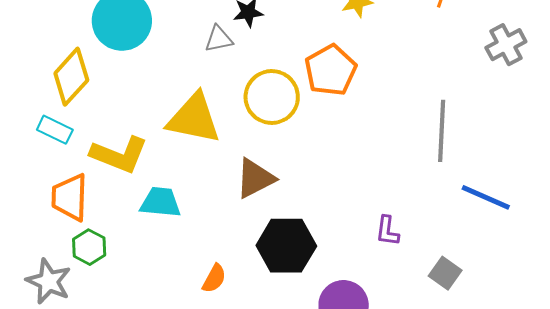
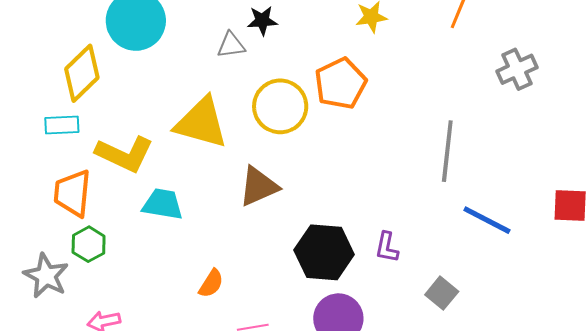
cyan rectangle: (55, 130) -> (62, 125), turned -32
black hexagon: (286, 246) -> (324, 252), moved

